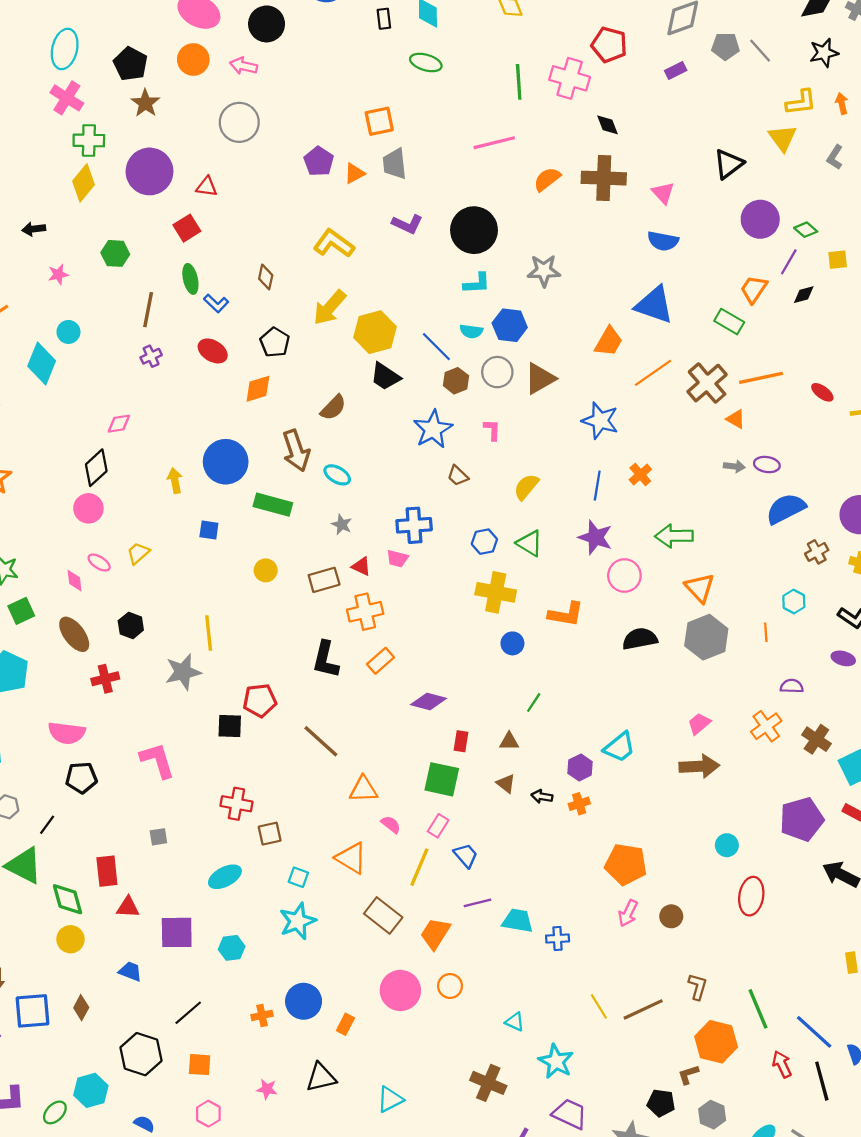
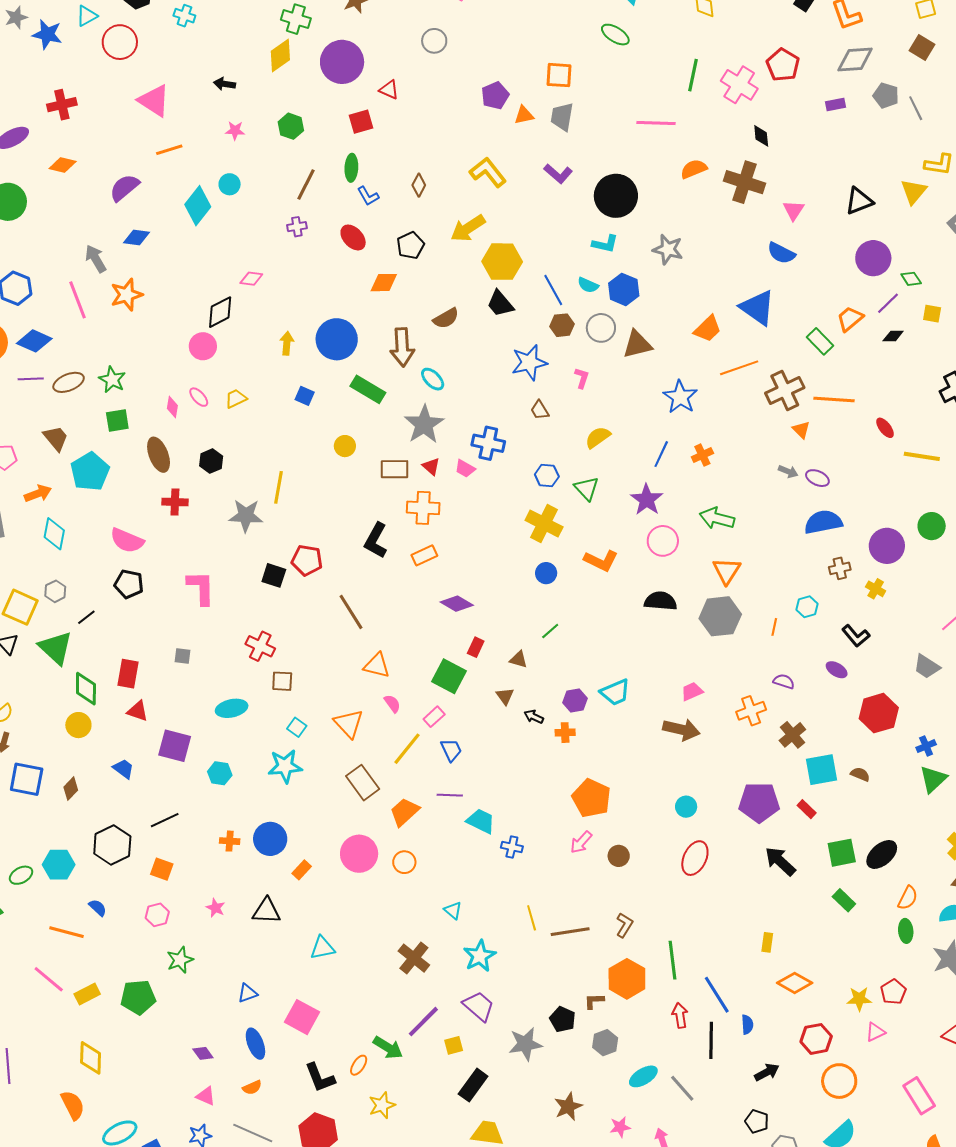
gray circle: (239, 122) -> (434, 41), size x0.7
gray star: (342, 525) -> (424, 424), size x2.0

